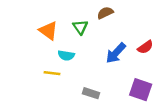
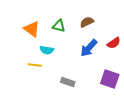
brown semicircle: (105, 13) -> (87, 22), moved
green triangle: (80, 27) -> (59, 26), turned -40

